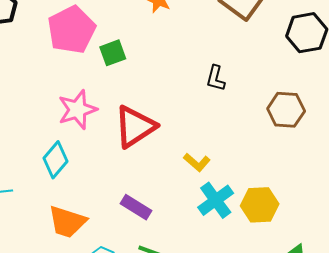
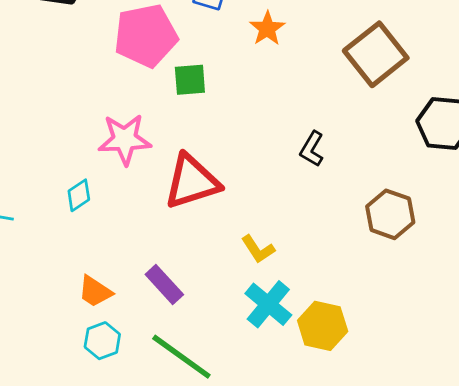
cyan diamond: (55, 160) -> (79, 195), size x0.7
cyan cross: (216, 200) -> (268, 304), turned -30
orange trapezoid: (67, 222) -> (95, 291), moved, size x0.7

